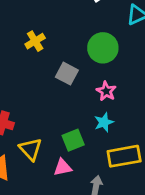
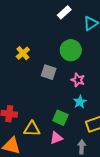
green square: (73, 140) -> (60, 118), turned -35
yellow triangle: (31, 149) -> (32, 129), turned -36

